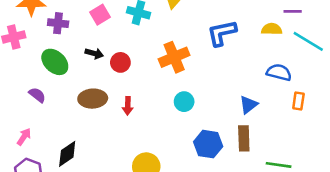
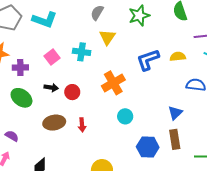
yellow semicircle: (272, 29) -> (178, 57), moved
purple semicircle: (37, 95) -> (12, 136), moved

